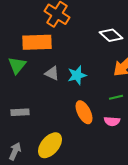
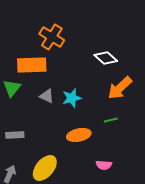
orange ellipse: (84, 112) -> (79, 135), turned -75
pink semicircle: (112, 121) -> (104, 165), moved

